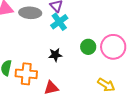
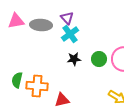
black star: (55, 55) -> (74, 59), moved

